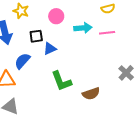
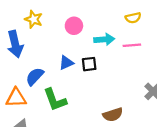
black square: (36, 36) -> (89, 64), moved
green L-shape: (61, 81) -> (55, 100), moved

